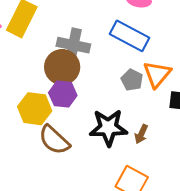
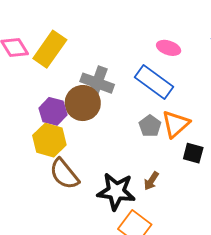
purple hexagon: (63, 94) -> (53, 111), moved
black star: (108, 128) -> (116, 191), moved

